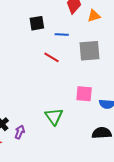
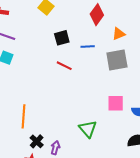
orange triangle: (94, 16) -> (119, 34), moved
red line: (51, 57) -> (64, 66), moved

